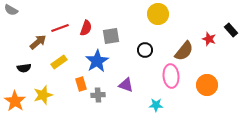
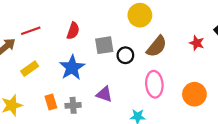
red semicircle: (86, 28) -> (73, 31), moved
gray square: (111, 36) -> (104, 45), moved
brown semicircle: (184, 51) -> (157, 46), moved
orange rectangle: (81, 84) -> (51, 102), moved

